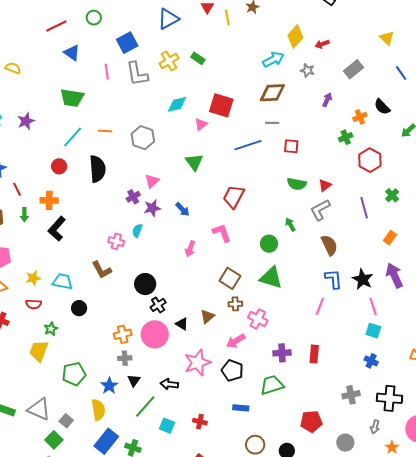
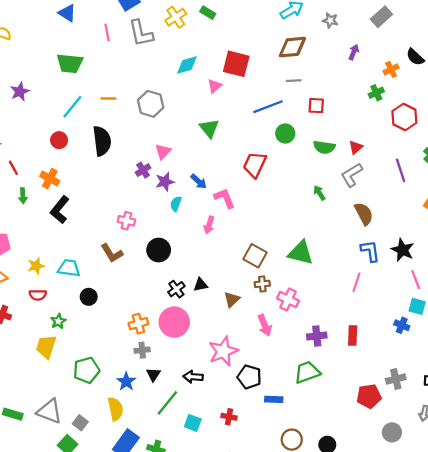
orange cross: (49, 200) -> (50, 179), turned 30
cyan semicircle: (137, 231) -> (176, 204), moved
pink L-shape: (222, 233) -> (225, 198), moved
green circle: (269, 244) -> (285, 133), moved
black circle: (145, 284) -> (159, 250), moved
black triangle: (182, 324) -> (201, 285), moved, turned -40
pink arrow: (236, 341) -> (265, 325), turned -78
blue cross: (371, 361) -> (402, 325), moved
black pentagon: (232, 370) -> (249, 377), moved
red pentagon: (311, 422) -> (369, 396), moved

